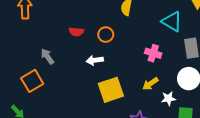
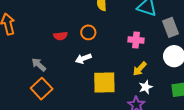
orange square: (32, 81) -> (42, 89), moved
yellow square: (111, 90) -> (104, 83), turned 30
white star: (168, 98) -> (146, 87), moved

